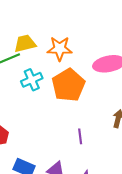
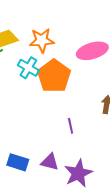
cyan cross: (32, 80) -> (28, 68), moved, turned -30

